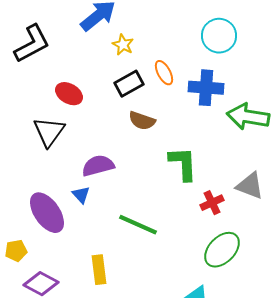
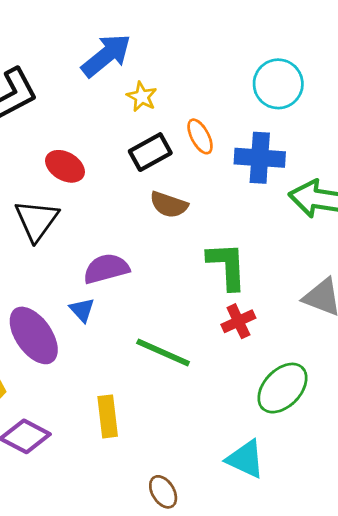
red cross: (212, 203) -> (238, 321), moved

